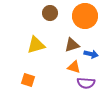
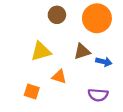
orange triangle: (74, 67) -> (59, 77), moved

